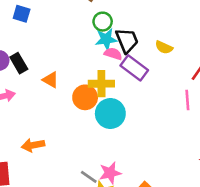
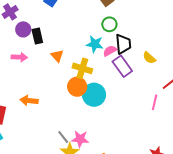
cyan star: (106, 39) -> (95, 44), moved
pink semicircle: (113, 54) -> (110, 51), turned -64
yellow cross: (101, 84) -> (82, 68), moved
orange circle: (85, 97) -> (77, 87), moved

